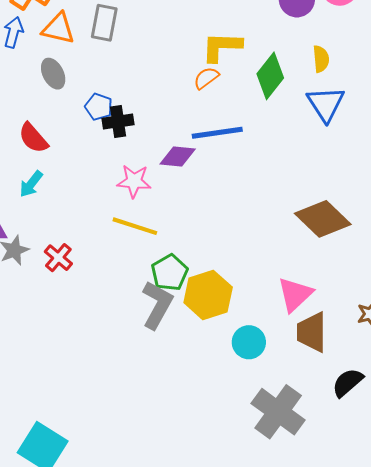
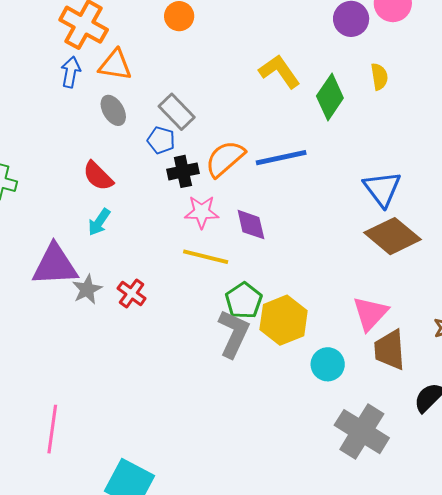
gray rectangle: (104, 23) -> (177, 112), moved, turned -51
yellow L-shape: (222, 47) -> (279, 71), turned 57
orange semicircle: (206, 78) -> (225, 159), moved, size x1.6
blue triangle: (326, 104) -> (382, 189), moved
black cross: (118, 121) -> (183, 171), moved
purple diamond: (178, 156) -> (251, 225), moved, turned 75

